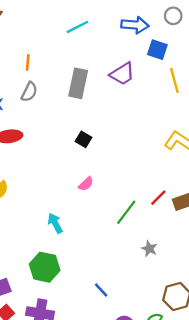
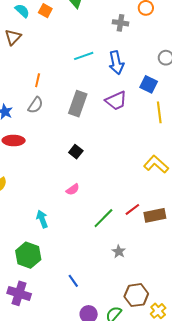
blue arrow: (135, 25) -> (116, 63), moved, turned 65

